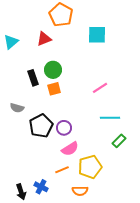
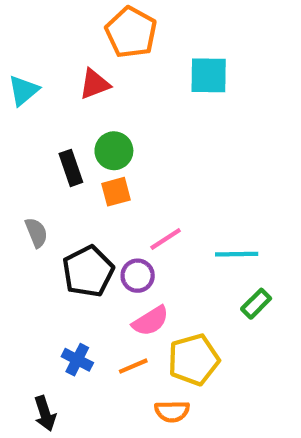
pink line: (100, 88) -> (166, 239), moved
gray semicircle: (17, 108) -> (36, 233), turned -128
blue cross: (41, 187) -> (77, 360), moved

